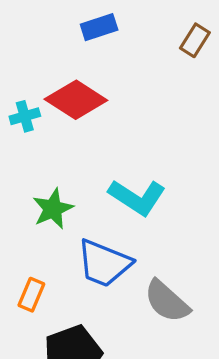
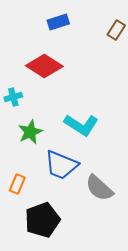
cyan cross: (25, 116) -> (13, 97), moved

